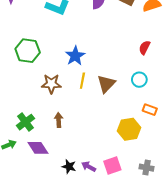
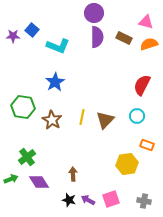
red semicircle: (145, 48) -> (142, 85), size x1.5
green hexagon: (28, 51) -> (23, 107), moved
blue star: (75, 56) -> (55, 82), moved
brown star: (51, 84) -> (52, 120), turned 30
brown arrow: (59, 120) -> (73, 174), moved

